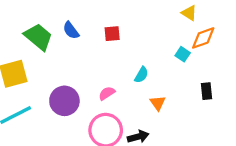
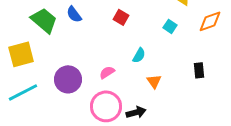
red square: (112, 34) -> (121, 17), moved, turned 35
orange diamond: (203, 38) -> (210, 21), moved
cyan square: (183, 54) -> (170, 26), moved

